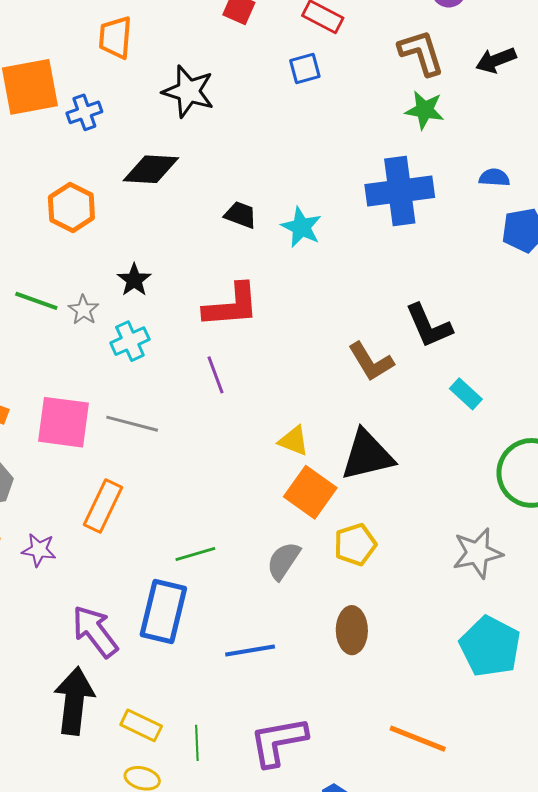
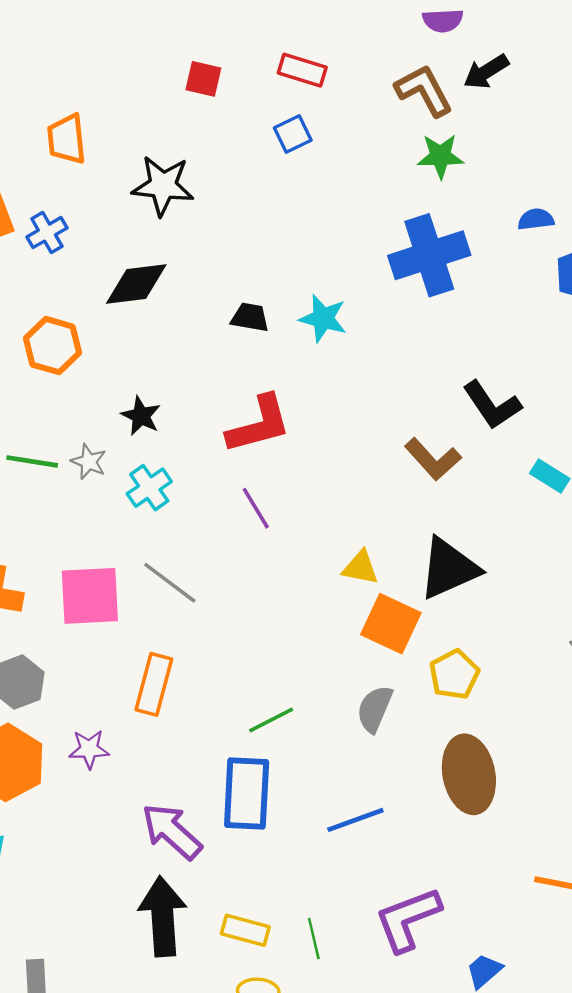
black arrow: (496, 60) -> (486, 72), moved
gray line: (132, 424) -> (170, 583), turned 33
brown ellipse: (352, 630) -> (469, 774), size x1.4

